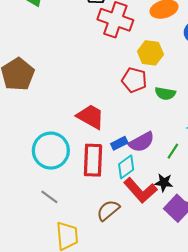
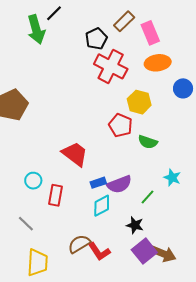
cyan circle: (51, 151) -> (33, 181), size x0.5
red rectangle: (93, 160) -> (55, 195), moved, size x0.7
red L-shape: (140, 190) -> (99, 252), moved, size x0.7

